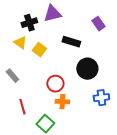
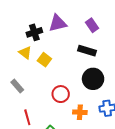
purple rectangle: (98, 24) -> (92, 25), moved
black rectangle: (71, 42) -> (87, 51), moved
orange cross: (62, 102) -> (80, 112), moved

